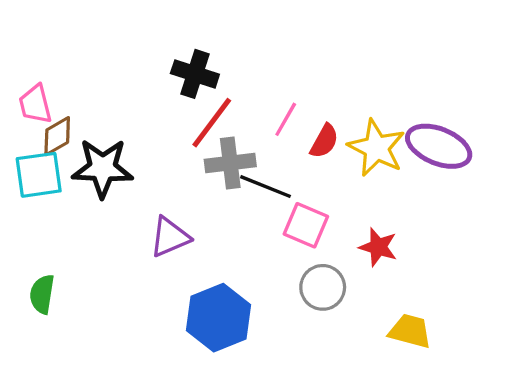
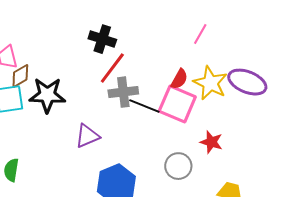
pink line: (286, 119) -> (200, 34), moved
pink square: (306, 225) -> (177, 104), moved, size x1.4

